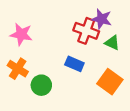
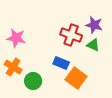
purple star: (102, 19) -> (94, 25), moved
orange square: (110, 82) -> (76, 78), moved

